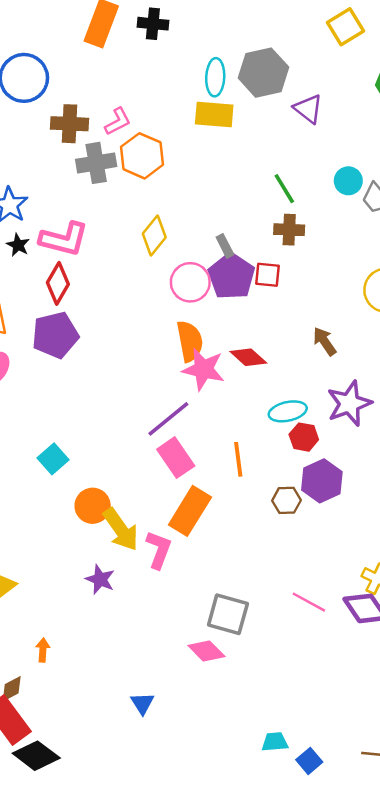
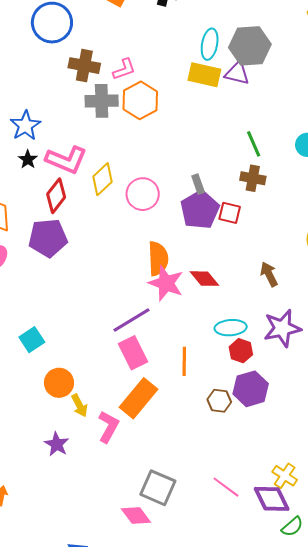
purple triangle: (308, 109) -> (237, 73), moved, turned -32
yellow diamond: (154, 236) -> (103, 179), moved
pink circle: (190, 282) -> (143, 194), moved
yellow arrow: (121, 529) -> (79, 406), size x0.6

